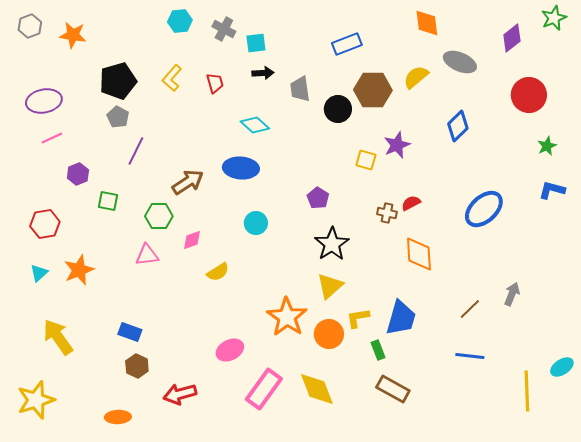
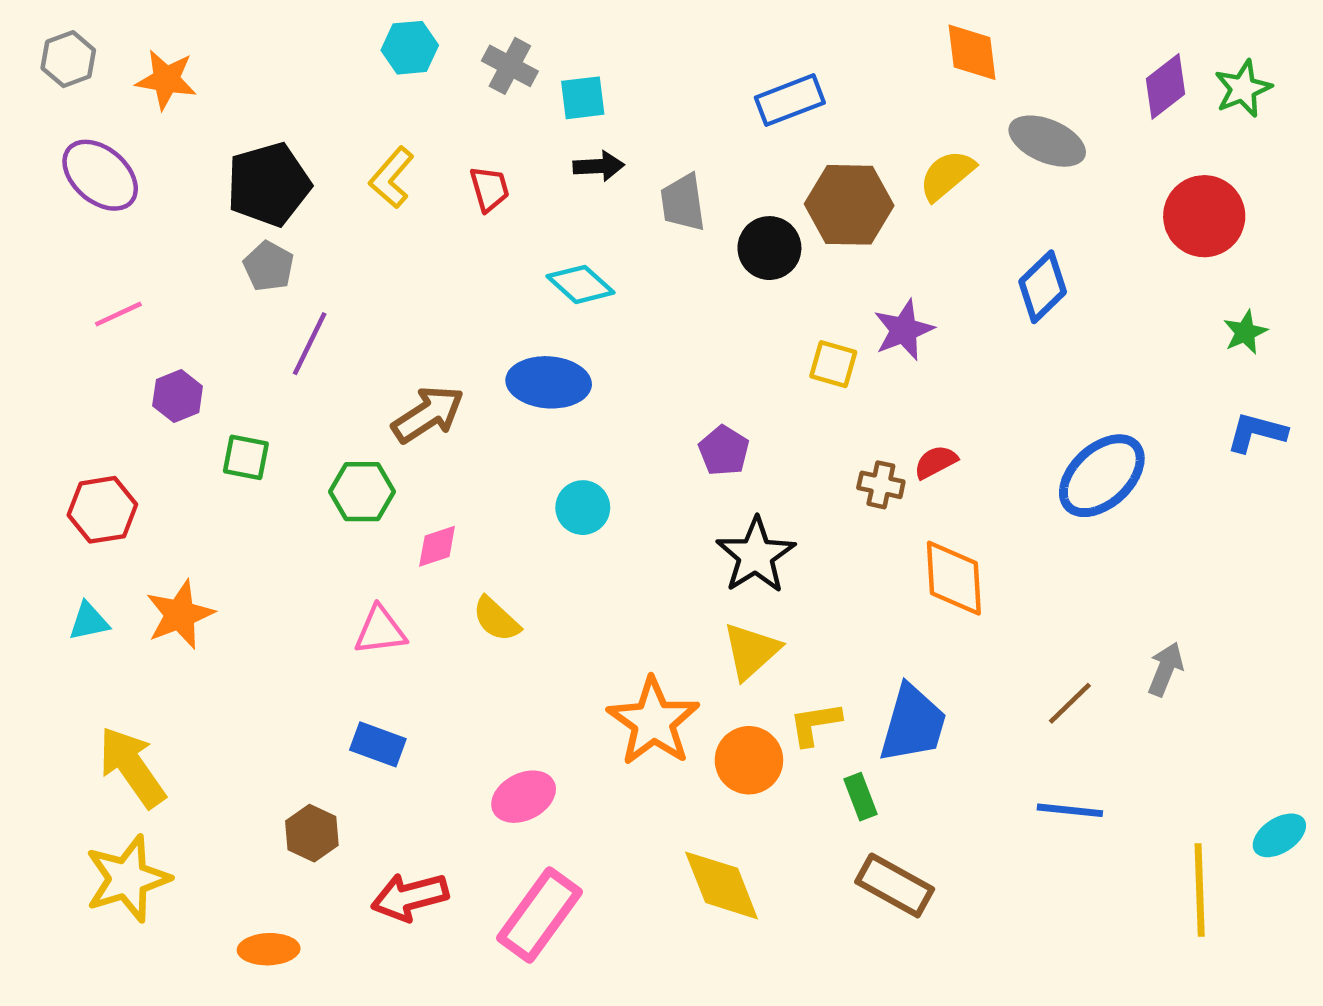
green star: (554, 18) -> (1243, 89), moved
purple ellipse: (44, 101) -> (100, 175), moved, turned 52
pink triangle: (147, 255) -> (380, 630), moved
yellow semicircle: (218, 272) -> (496, 619), turned 75
cyan triangle: (39, 273) -> (89, 621), turned 30
blue rectangle: (130, 332) -> (378, 744), moved
pink rectangle: (264, 389) -> (540, 915), moved
yellow star: (36, 400) -> (127, 879), moved

